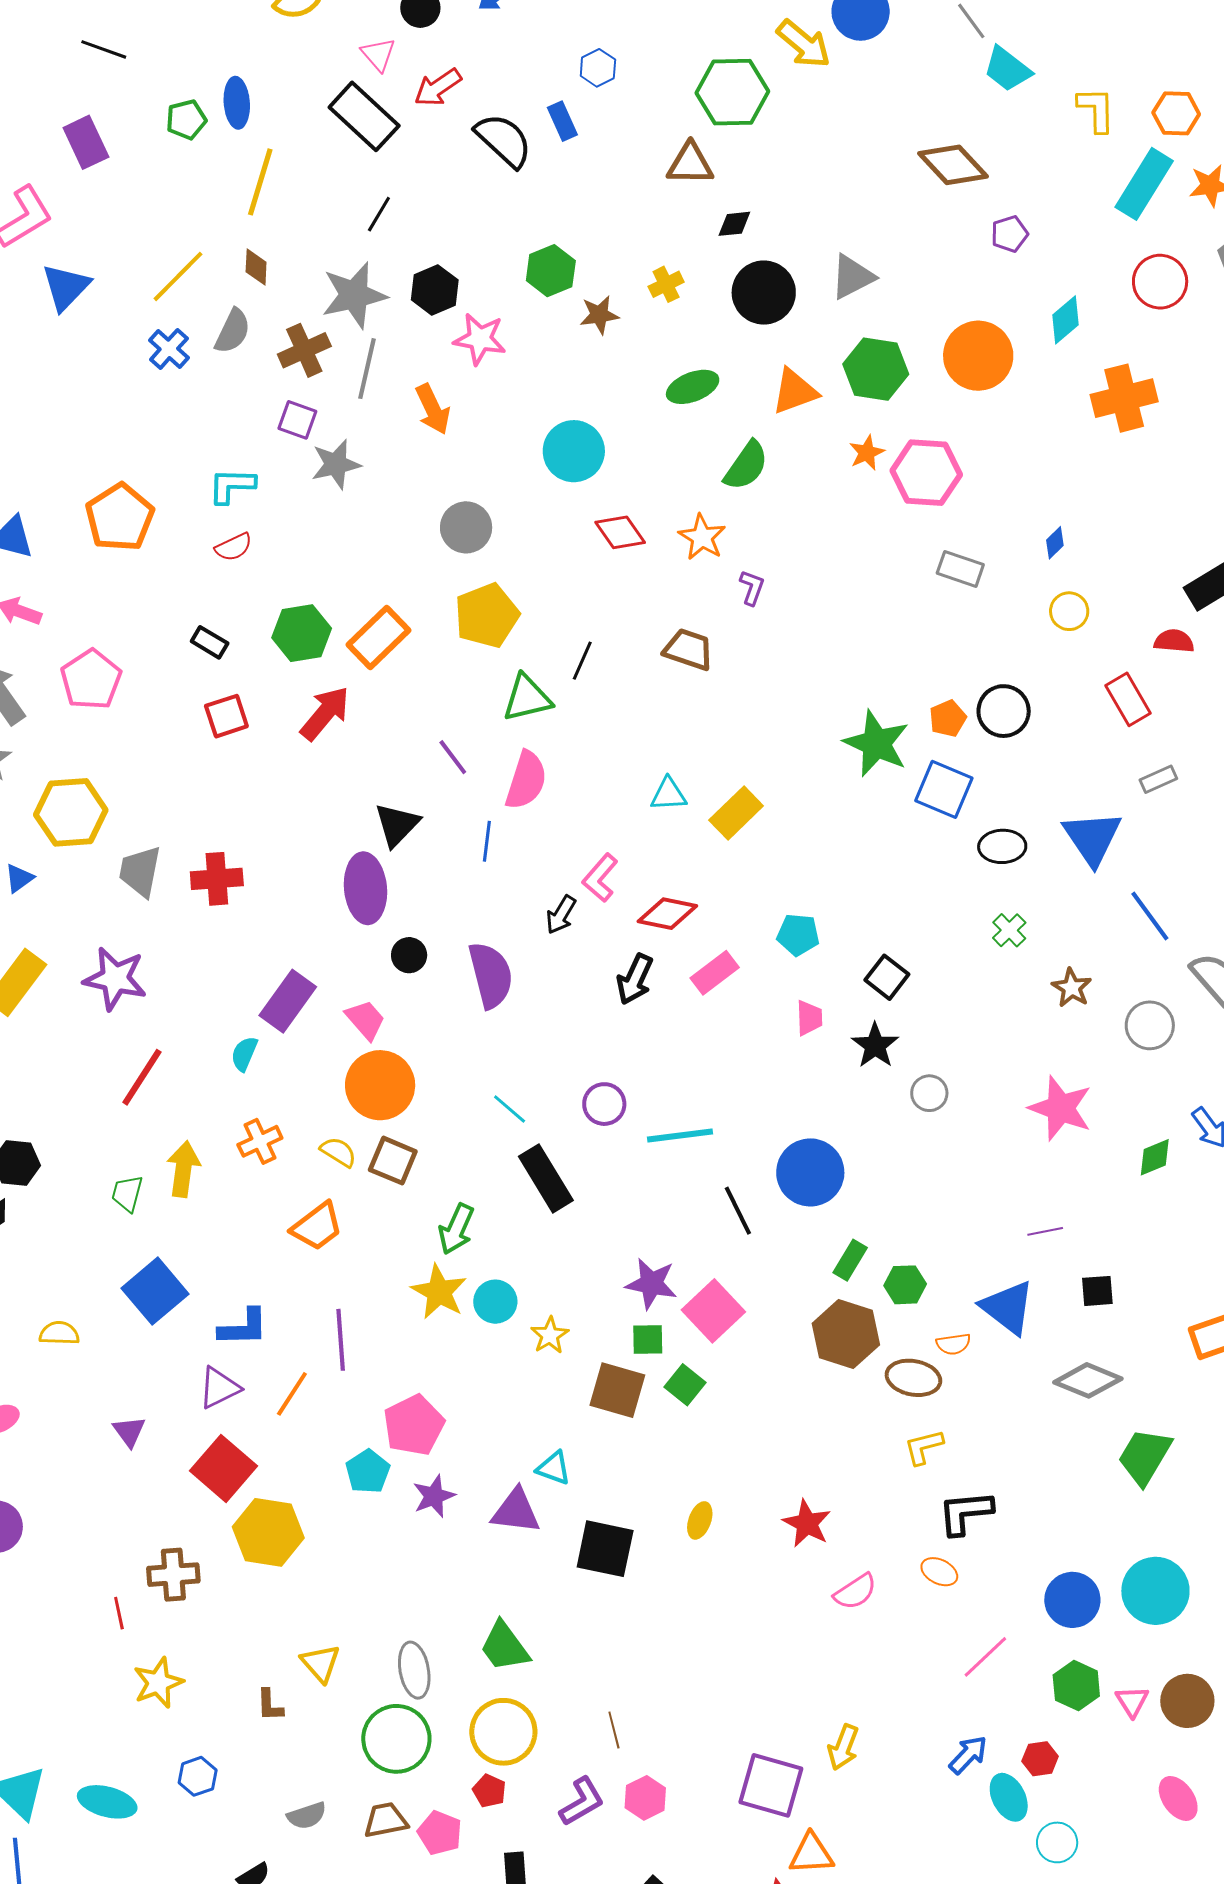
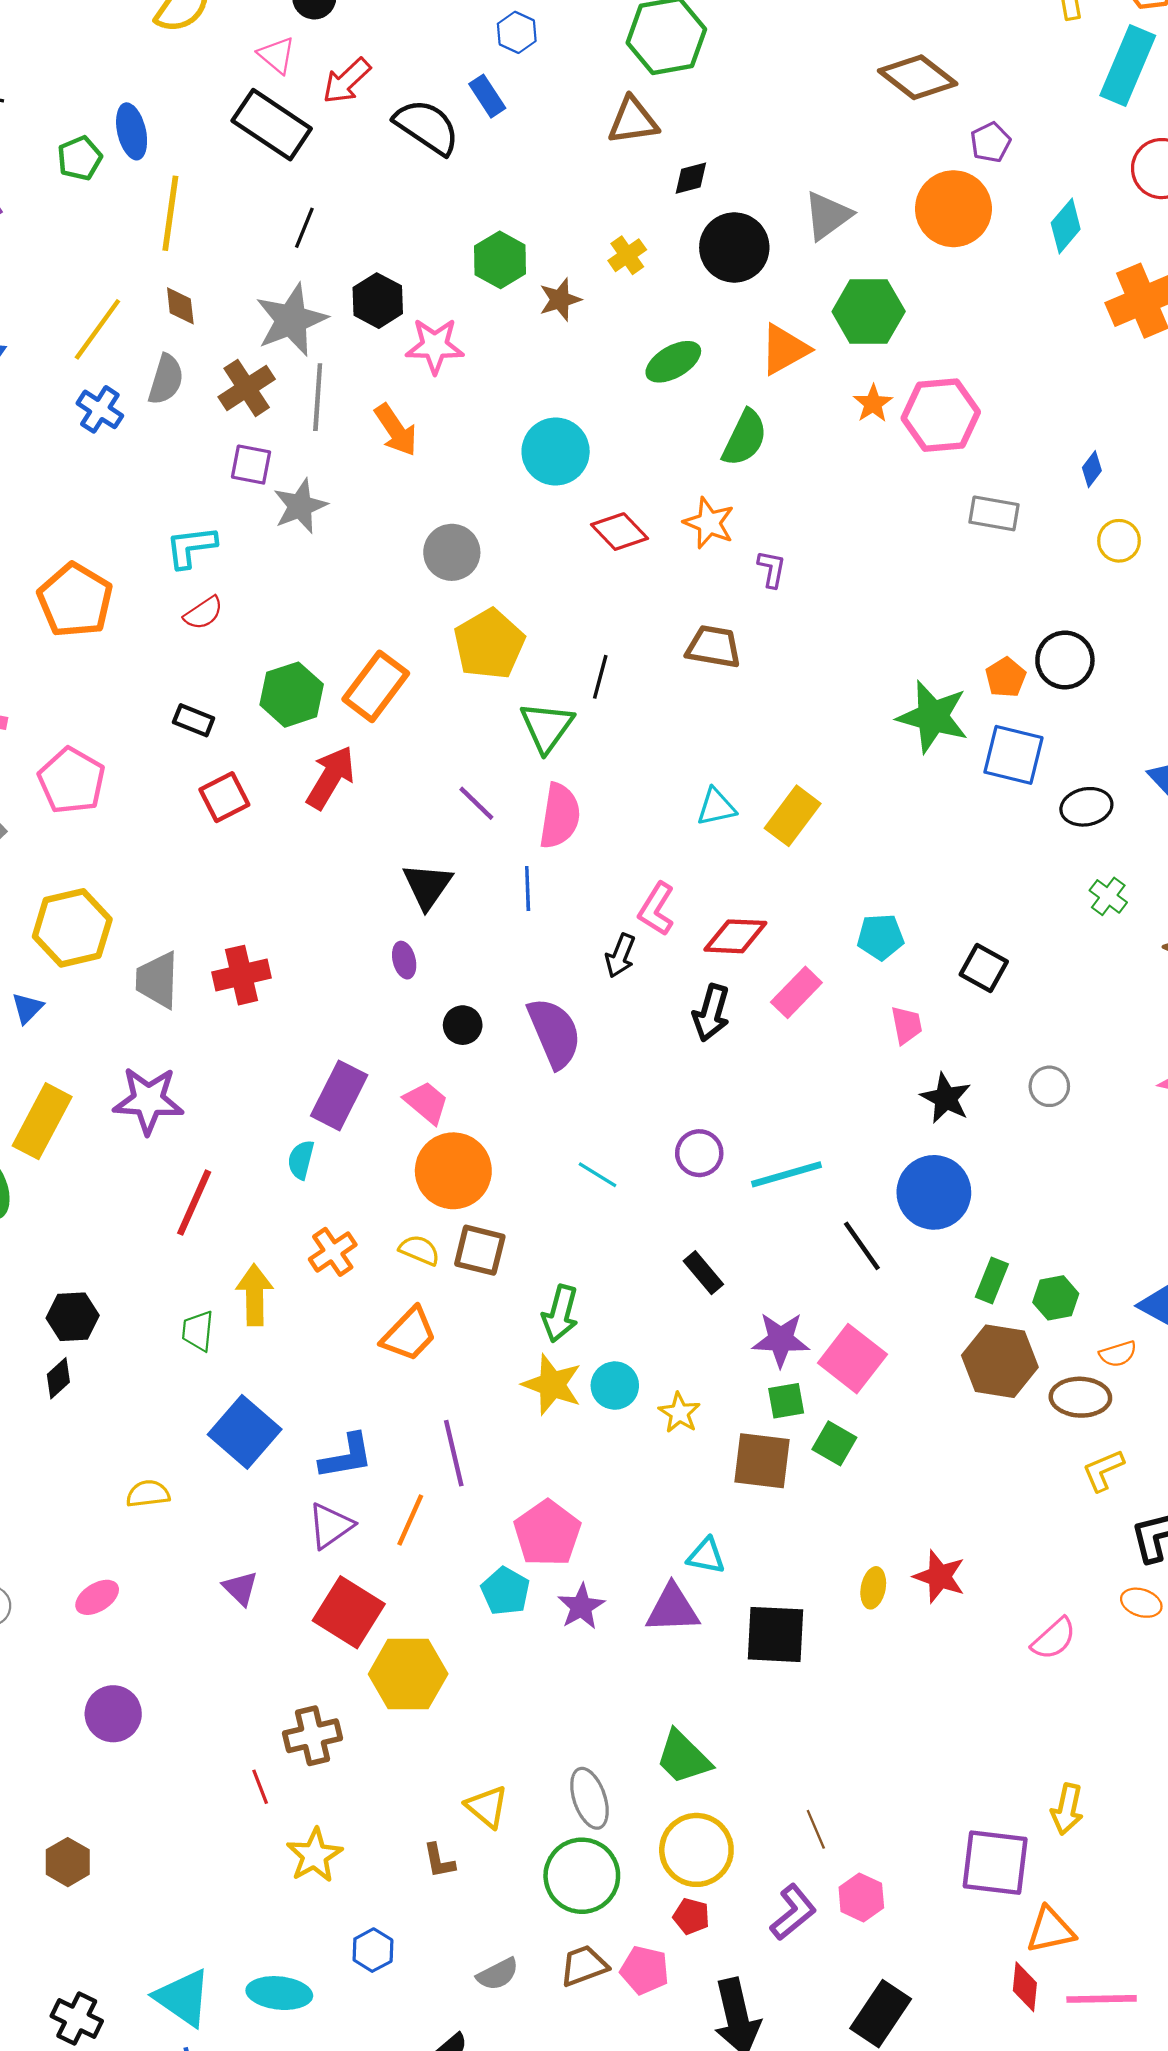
orange circle: (978, 356) -> (953, 209), moved
green triangle: (527, 698) -> (547, 727), turned -32
purple ellipse: (365, 888) -> (404, 960), size x0.5
black star: (875, 1045) -> (946, 1098), moved
black rectangle: (546, 1178) -> (703, 1273), moved, size x0.6
red star: (807, 1523) -> (939, 1577), moved

